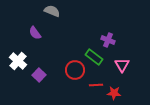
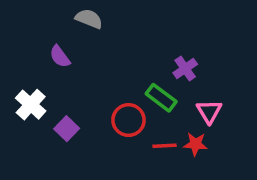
purple cross: (108, 40) -> (185, 69), turned 32
red star: (114, 93) -> (195, 144), moved

